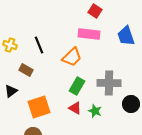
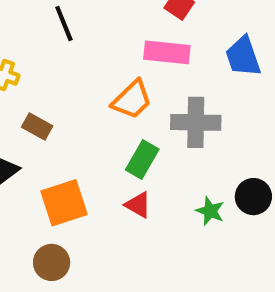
black line: (39, 45) -> (64, 24), moved
gray cross: (109, 83) -> (196, 122), moved
green star: (95, 111) -> (210, 211), moved

